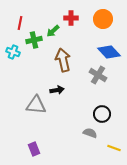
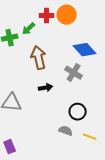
orange circle: (103, 19) -> (67, 15), moved
black arrow: (57, 90) -> (46, 88), moved
yellow line: (114, 148) -> (90, 137), moved

